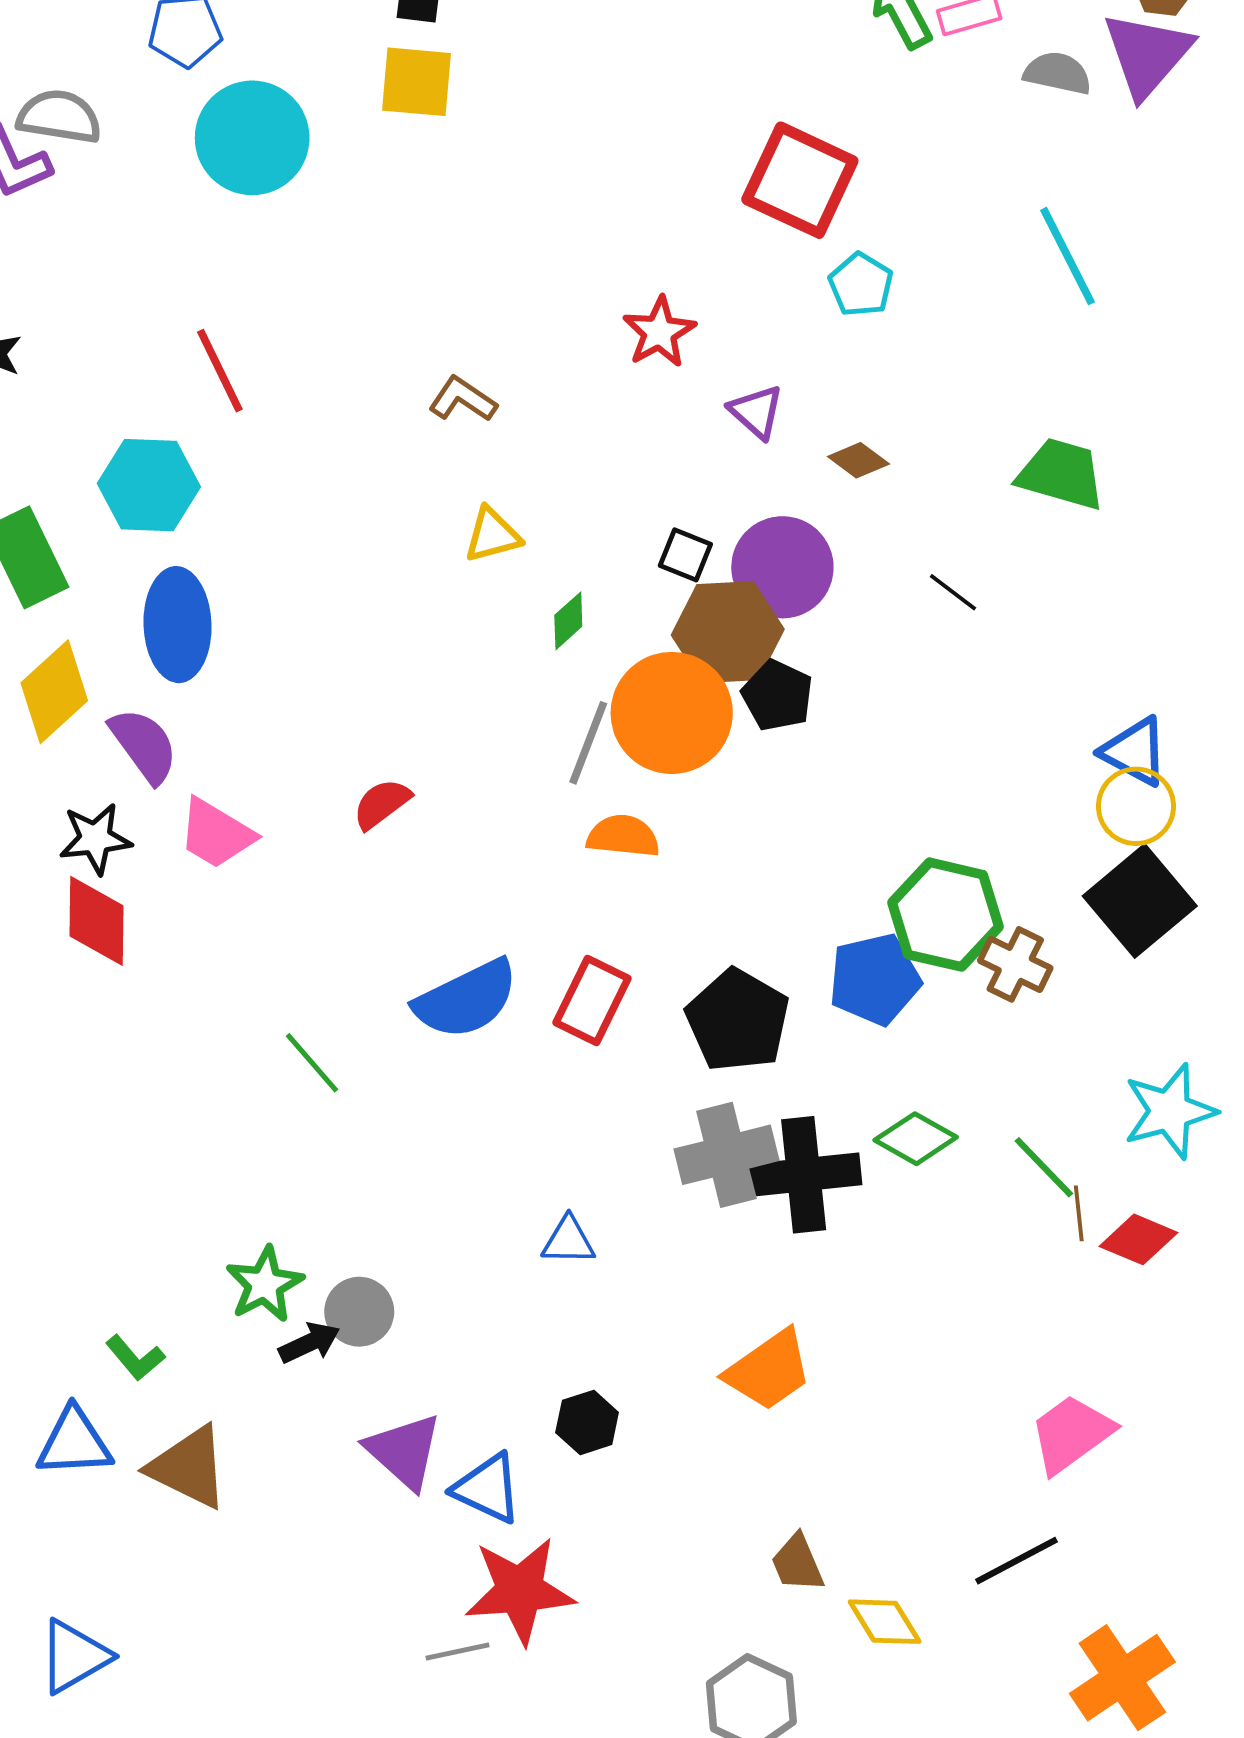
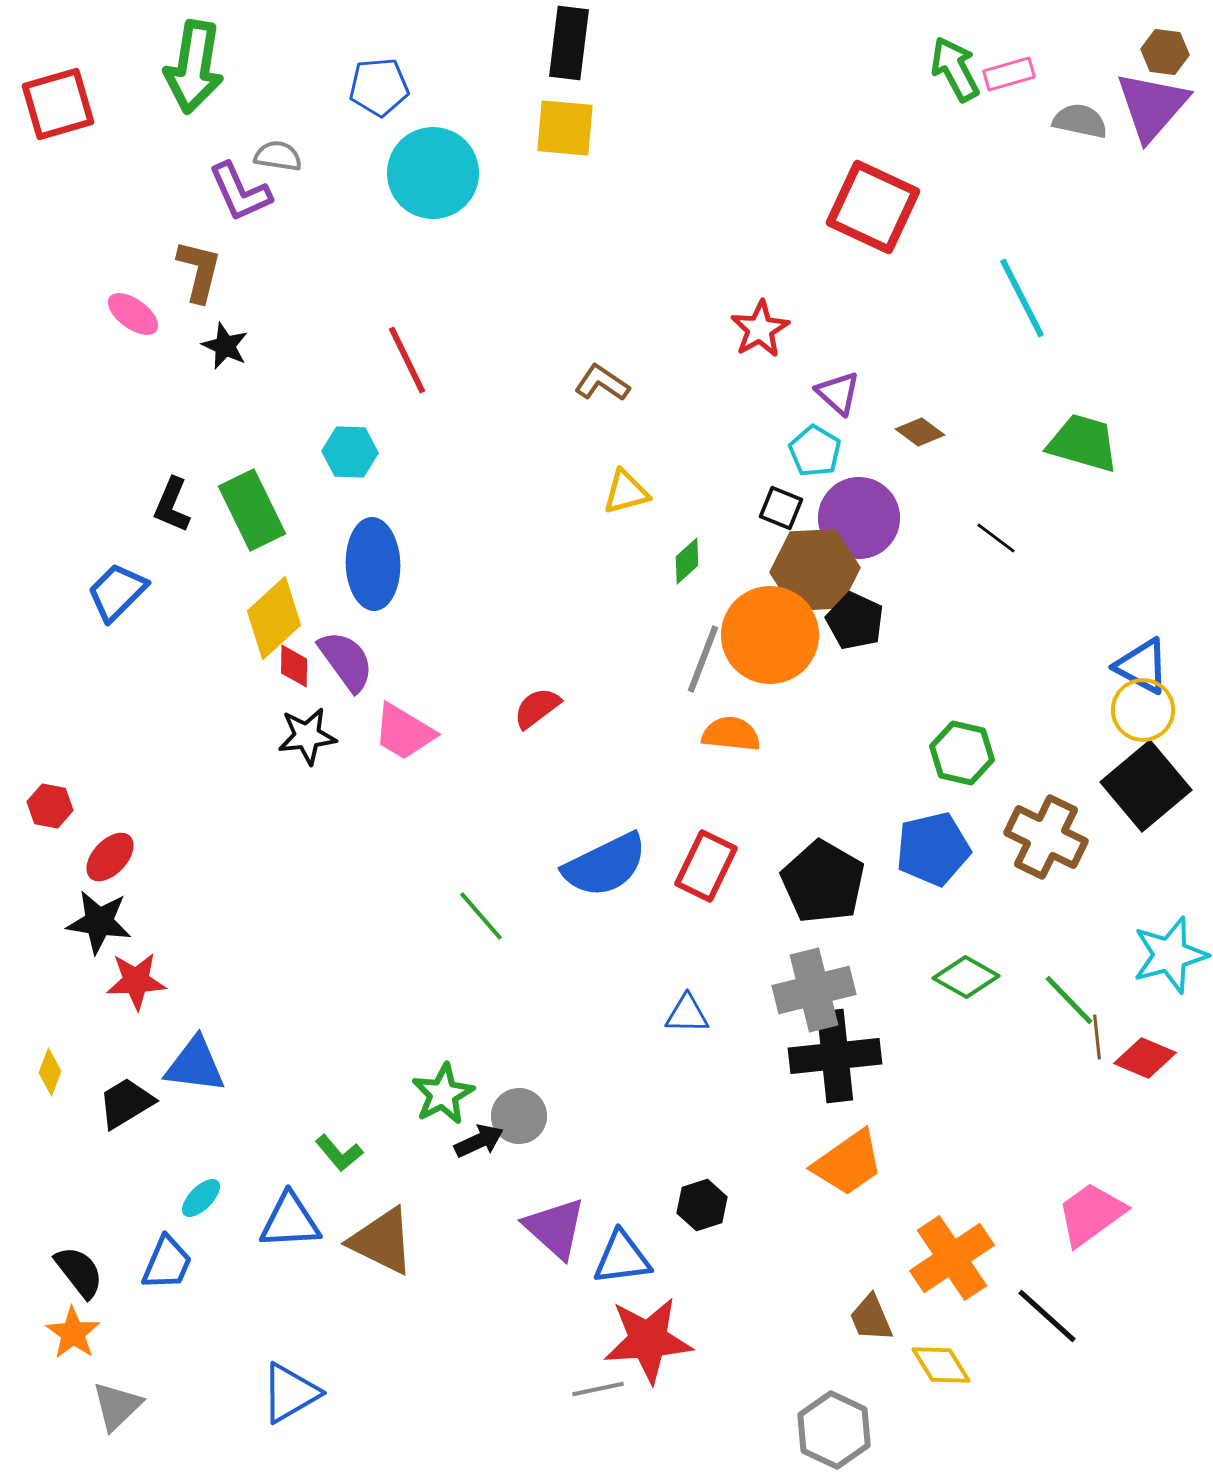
gray semicircle: (59, 117) -> (278, 156), size x0.7
cyan line: (1068, 256) -> (1022, 298), moved
cyan pentagon: (861, 285) -> (815, 451), moved
cyan hexagon: (149, 485) -> (350, 452), size x0.7
green hexagon: (946, 915) -> (962, 753), moved, size x0.7
red diamond: (97, 921) -> (294, 666), moved, size x0.6
brown cross: (1015, 964) -> (1046, 837), size x1.4
black cross: (804, 1175) -> (835, 1056), moved
blue triangle: (568, 1241) -> (687, 1014), moved
blue triangle: (487, 1488) -> (622, 1258), turned -32
black line: (1016, 1561) -> (1047, 1316), turned 70
orange cross: (1122, 1678) -> (952, 1258), moved

